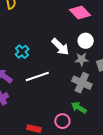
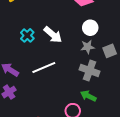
white arrow: (60, 47) -> (53, 35), moved
cyan cross: (22, 52) -> (27, 35), moved

